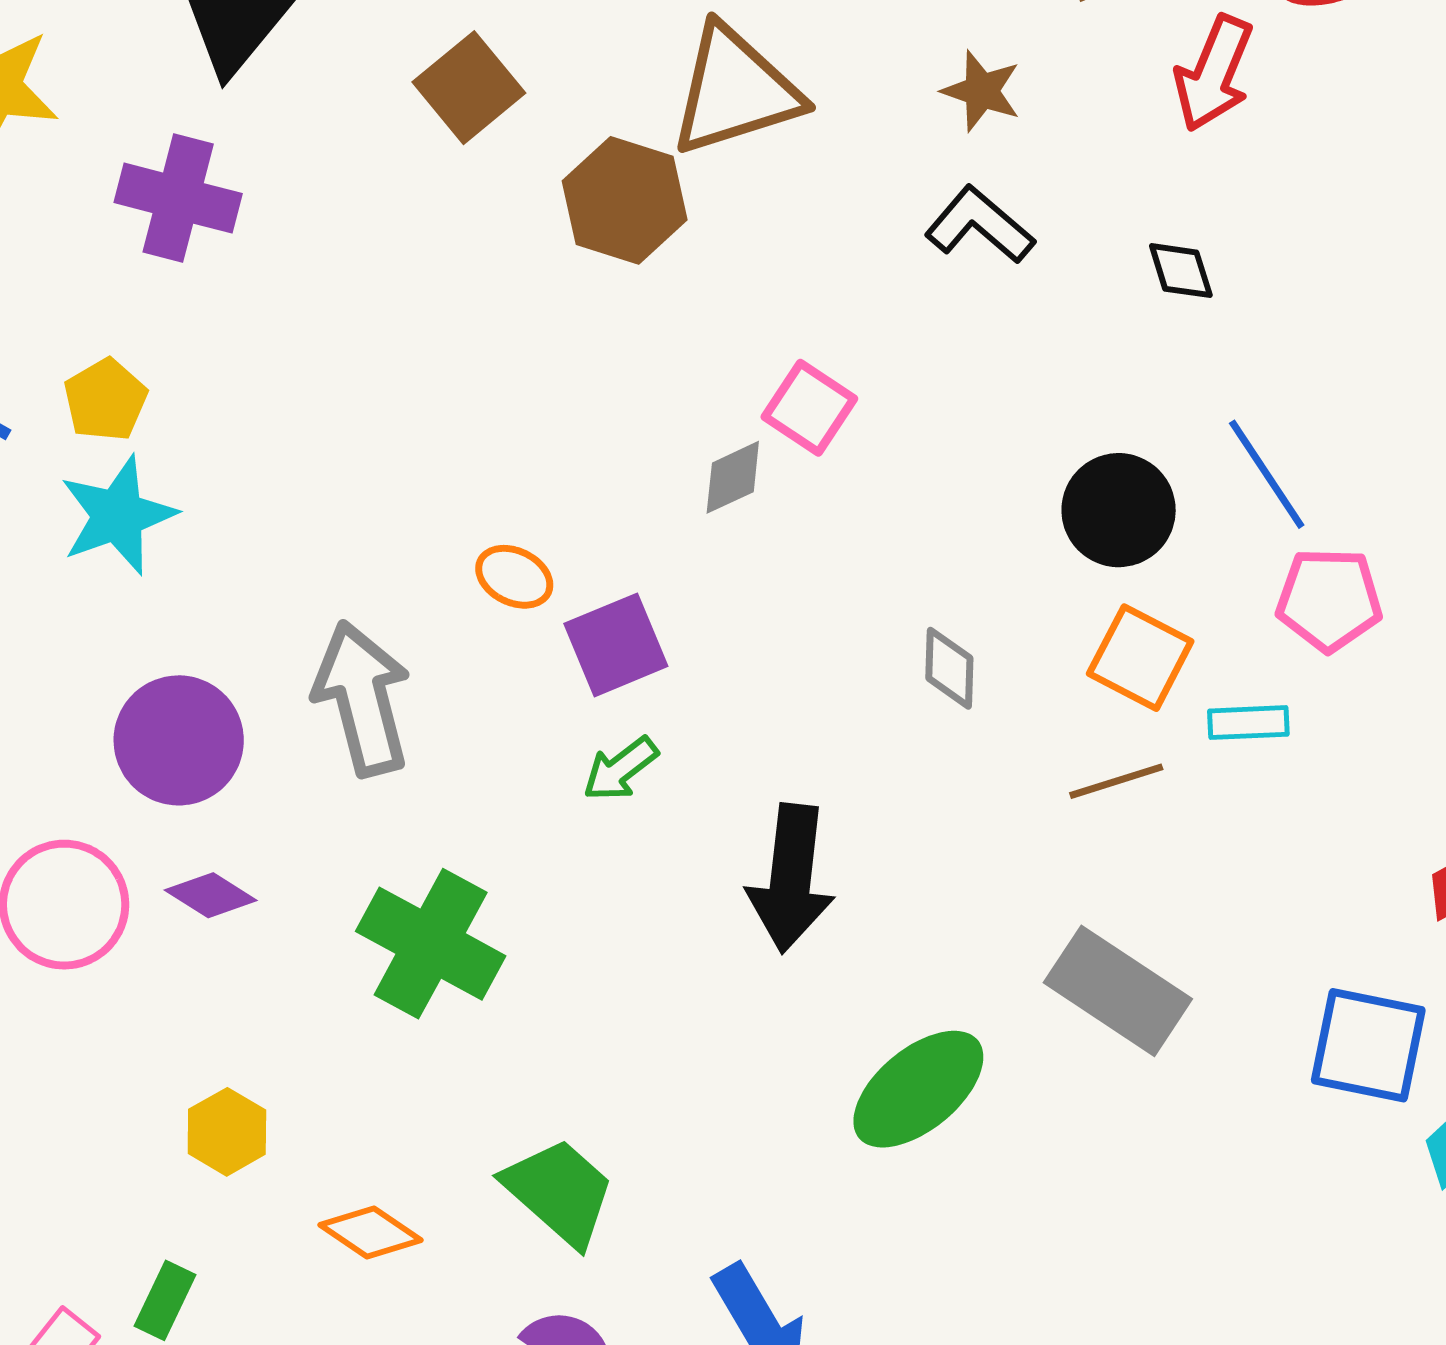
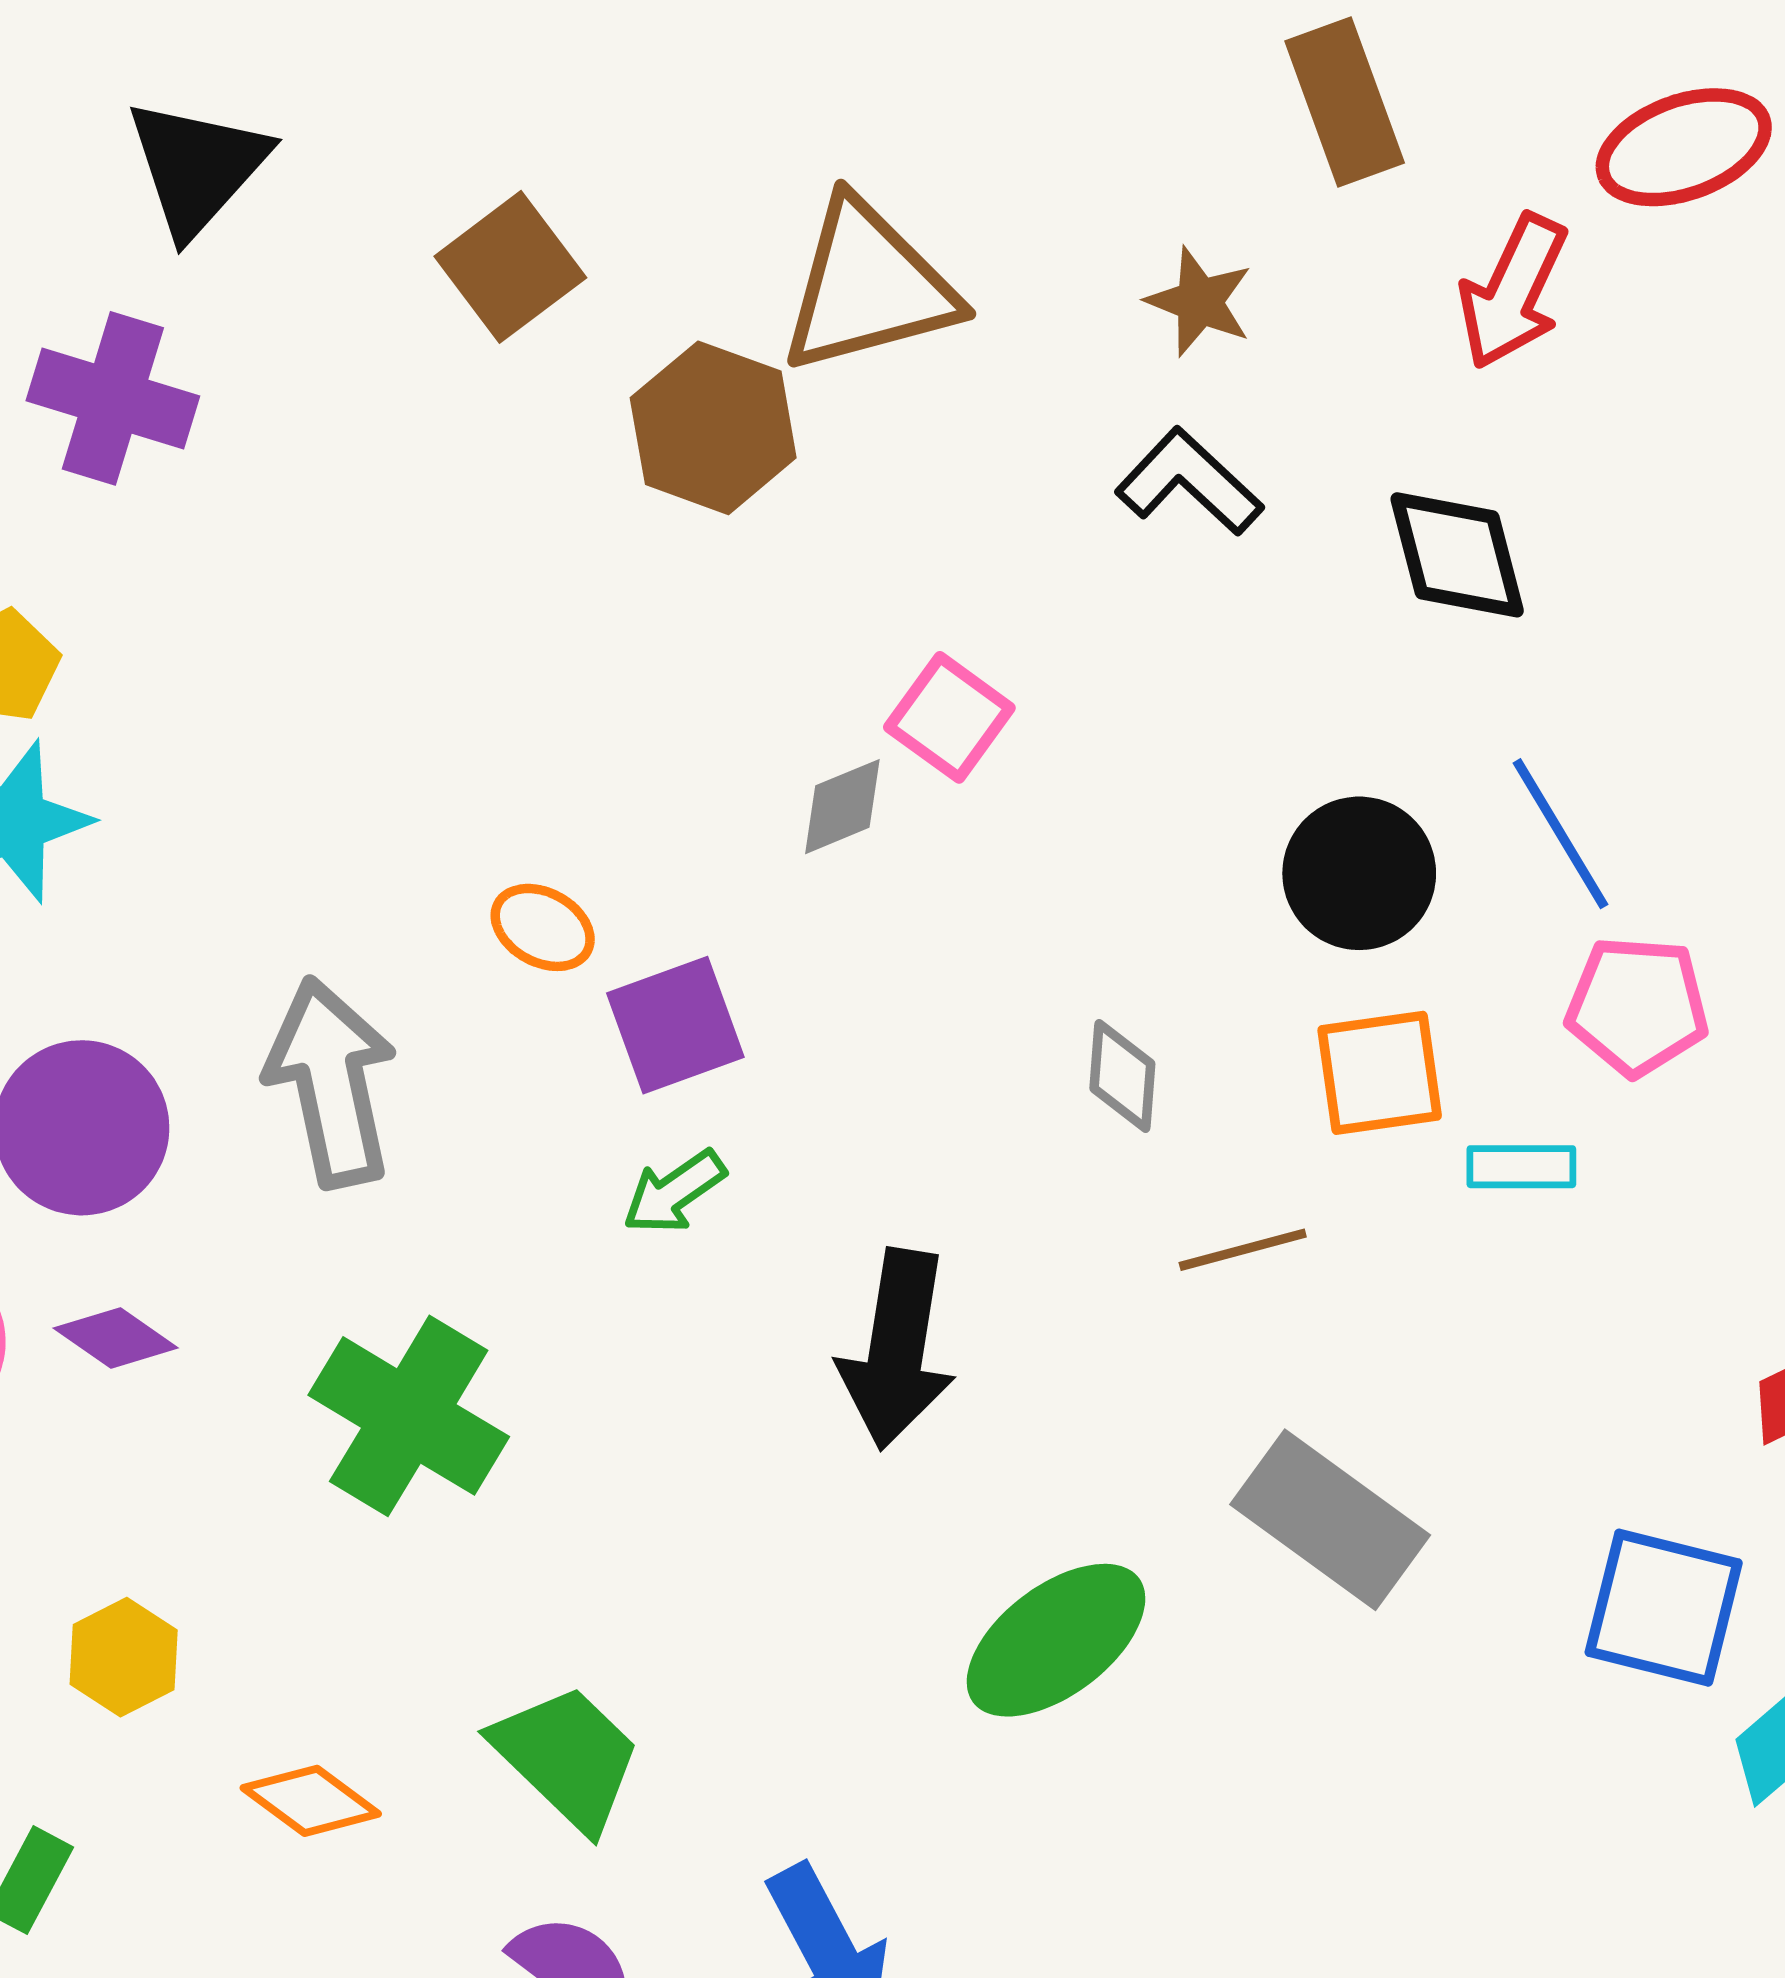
black diamond: (1181, 271) -> (1457, 555), size x1.6
orange square: (1140, 658) -> (1380, 1073), turned -38
brown line: (1116, 781) -> (1243, 1250), moved

